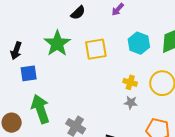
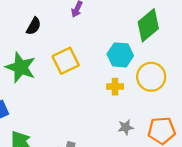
cyan hexagon: (139, 43) -> (120, 55), moved
gray star: (131, 103) -> (126, 127), moved

